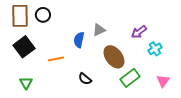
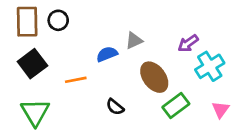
blue semicircle: (79, 40) -> (107, 54), turned 56
cyan cross: (155, 49) -> (210, 66), size x1.5
green triangle: (26, 83) -> (35, 112), size x1.6

